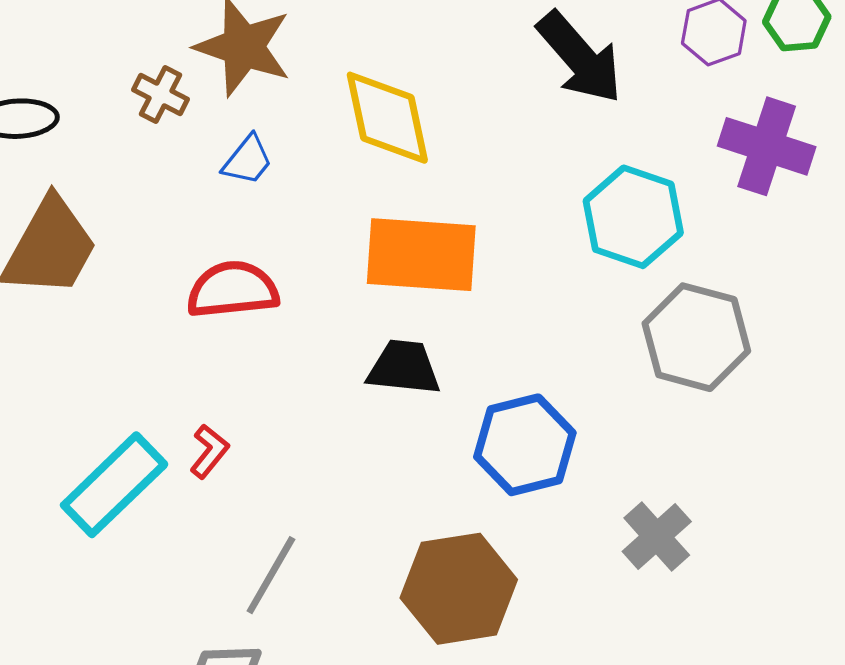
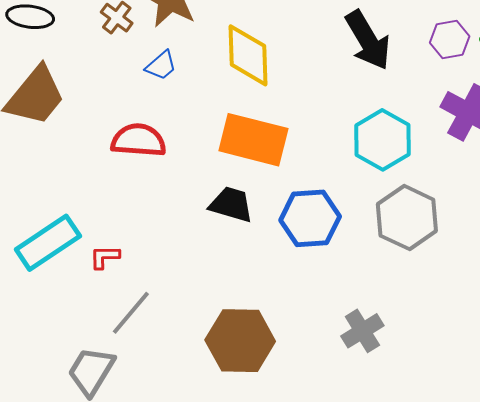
blue hexagon: (525, 445) -> (310, 218), moved
red L-shape: (209, 451) -> (105, 257), moved, turned -140

